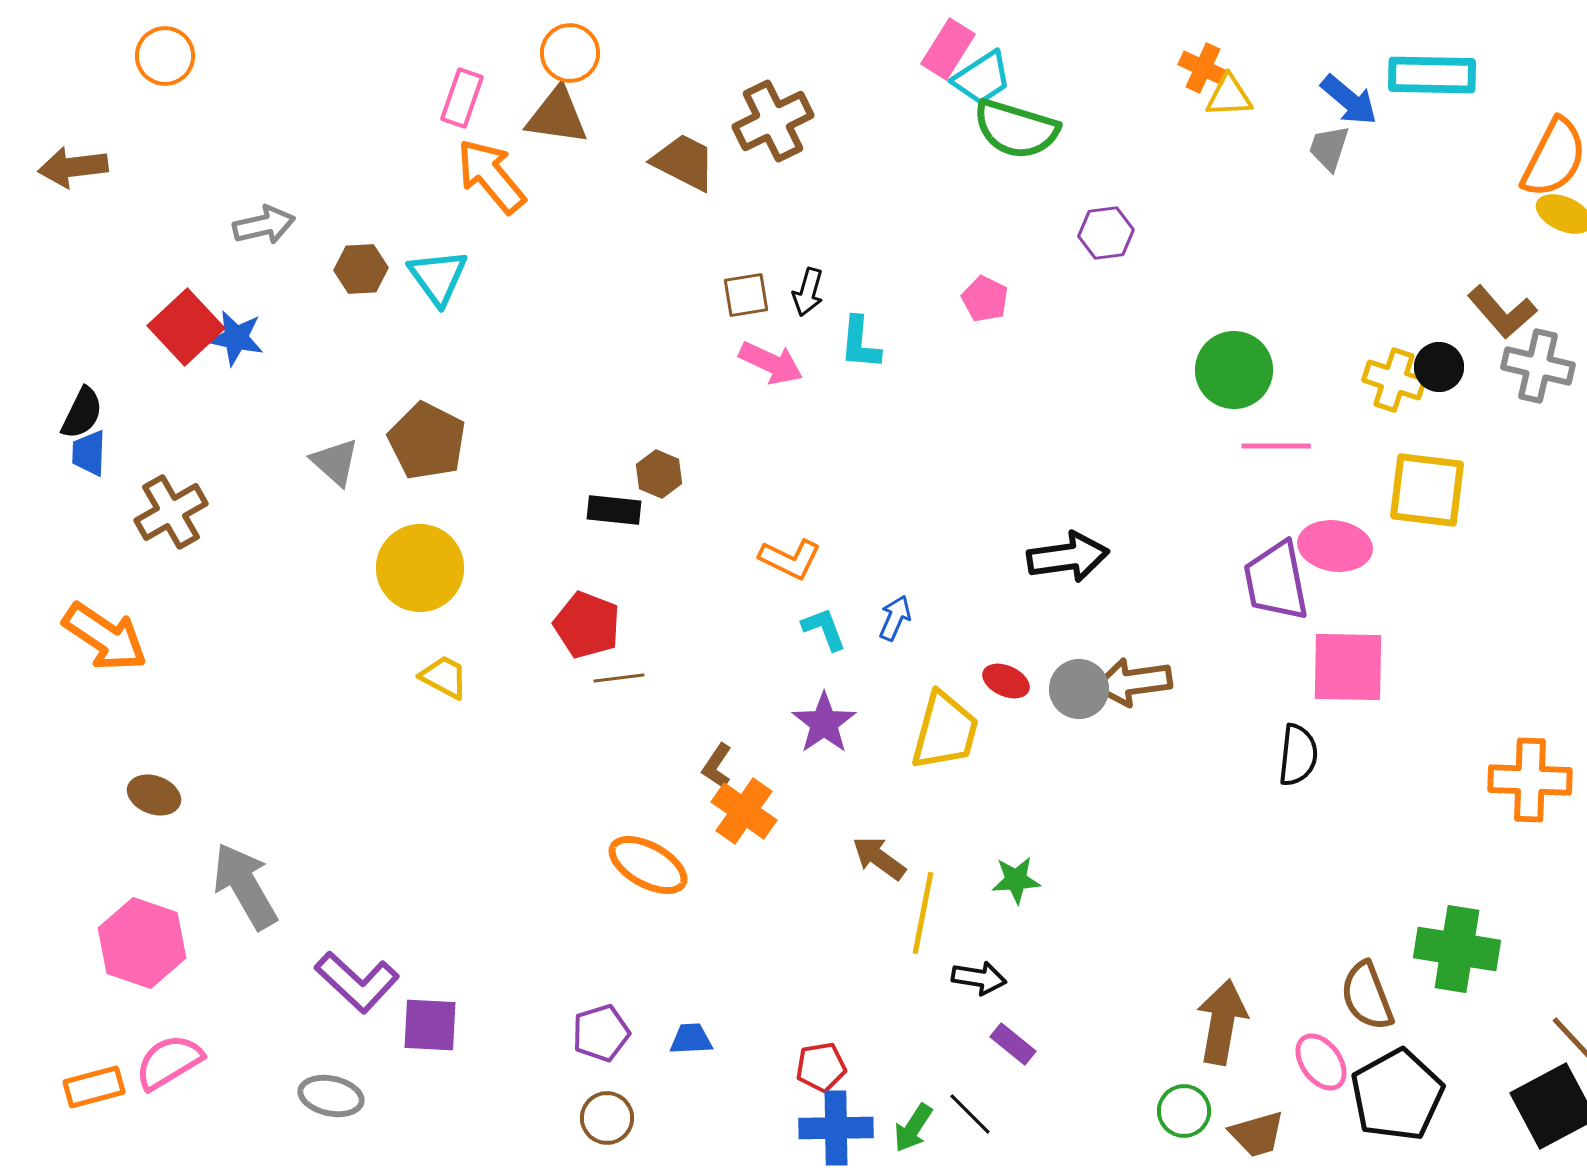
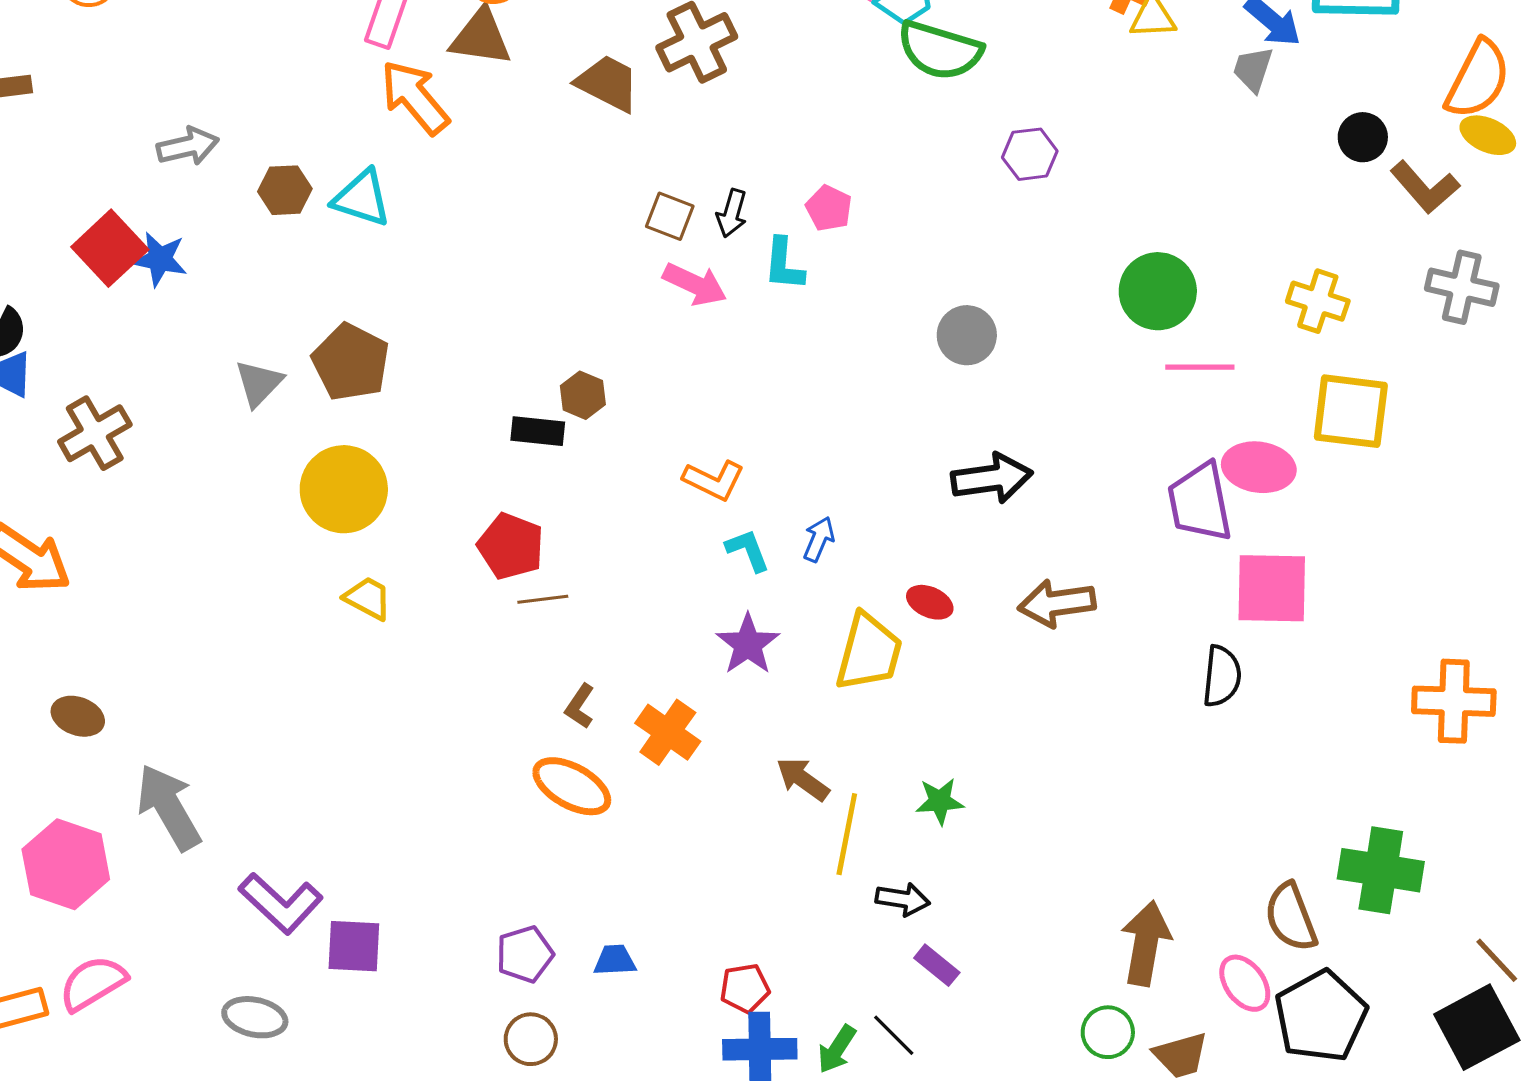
cyan triangle: (438, 277) -> (362, 198), turned -36
brown square: (746, 295) -> (670, 216), turned 30
pink pentagon: (985, 299) -> (829, 208), moved
brown L-shape: (1502, 312) -> (1425, 187), moved
black circle: (1439, 367) -> (1363, 137), moved
gray triangle: (335, 462) -> (259, 383), turned 32
gray circle: (1079, 689) -> (967, 335), moved
brown L-shape: (717, 766) -> (580, 706), moved

